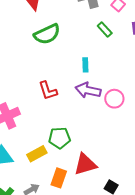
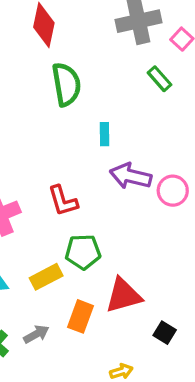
green semicircle: (47, 34) -> (66, 84), turned -76
cyan rectangle: (85, 65) -> (105, 134), moved
red L-shape: (48, 91) -> (63, 201), moved

